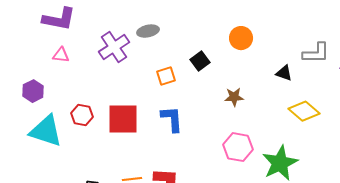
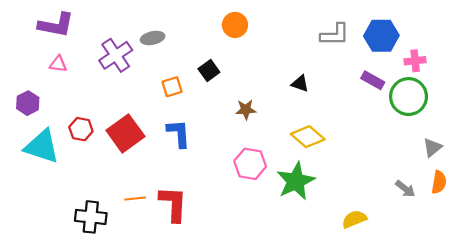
orange circle: (241, 38) -> (235, 25), moved
gray L-shape: (316, 53) -> (335, 35), moved
yellow diamond: (304, 111) -> (308, 137), moved
red square: (123, 119) -> (125, 133), turned -36

